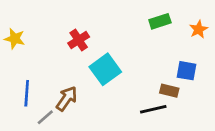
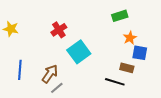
orange star: (199, 29) -> (130, 38), moved
black line: (153, 109) -> (115, 82), turned 30
gray line: (45, 117) -> (57, 88), moved

